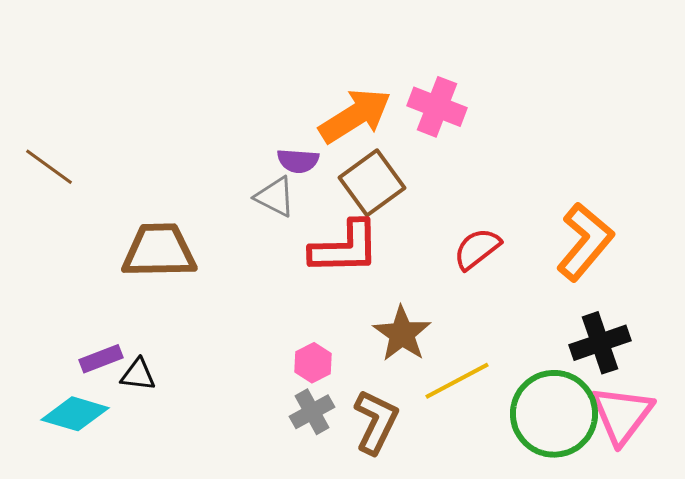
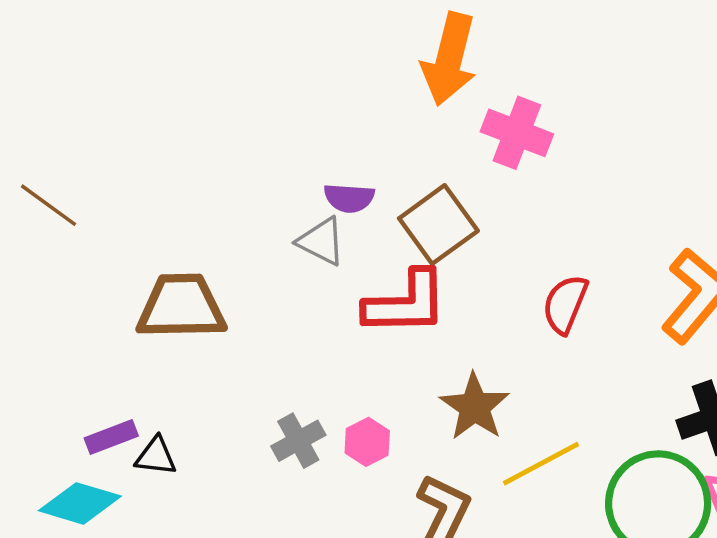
orange arrow: (355, 116) -> (449, 59), moved, turned 136
red semicircle: (477, 249) -> (565, 304), turned -30
gray cross: (312, 412) -> (298, 441), moved

